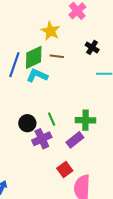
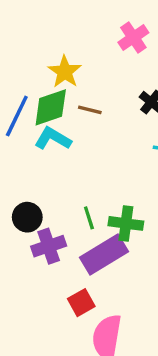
yellow star: (51, 31) -> (65, 72), moved
green line: (52, 119) -> (89, 218), moved
purple rectangle: (75, 140) -> (104, 255), size x1.5

